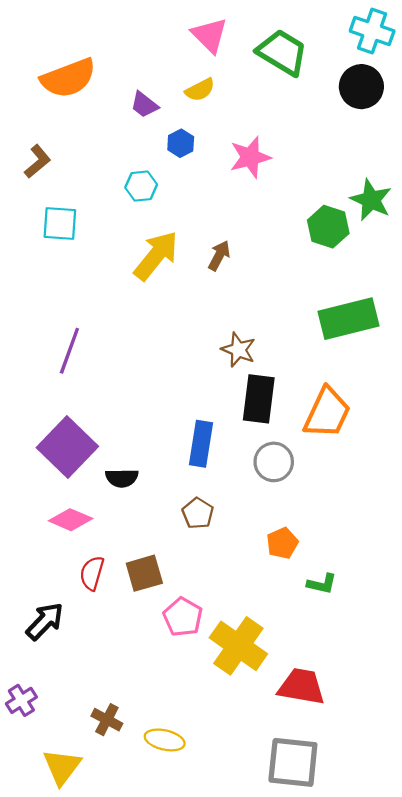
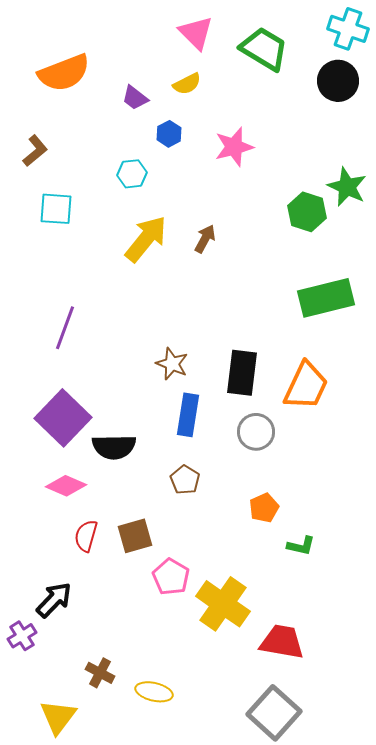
brown star: (238, 350) -> (172, 364), moved
black semicircle: (122, 478) -> (114, 447), size x1.4
black arrow: (45, 621) -> (54, 600), moved
purple cross: (21, 700) -> (22, 636), moved
gray square: (293, 762) -> (274, 713), turned 36

